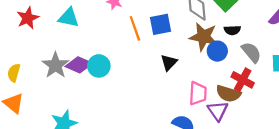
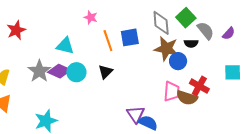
cyan triangle: (69, 18) -> (65, 46), moved
gray semicircle: (251, 52) -> (206, 31), moved
black triangle: (169, 62) -> (105, 72), moved
pink trapezoid: (198, 93) -> (172, 91), moved
purple triangle: (218, 111) -> (136, 114), moved

